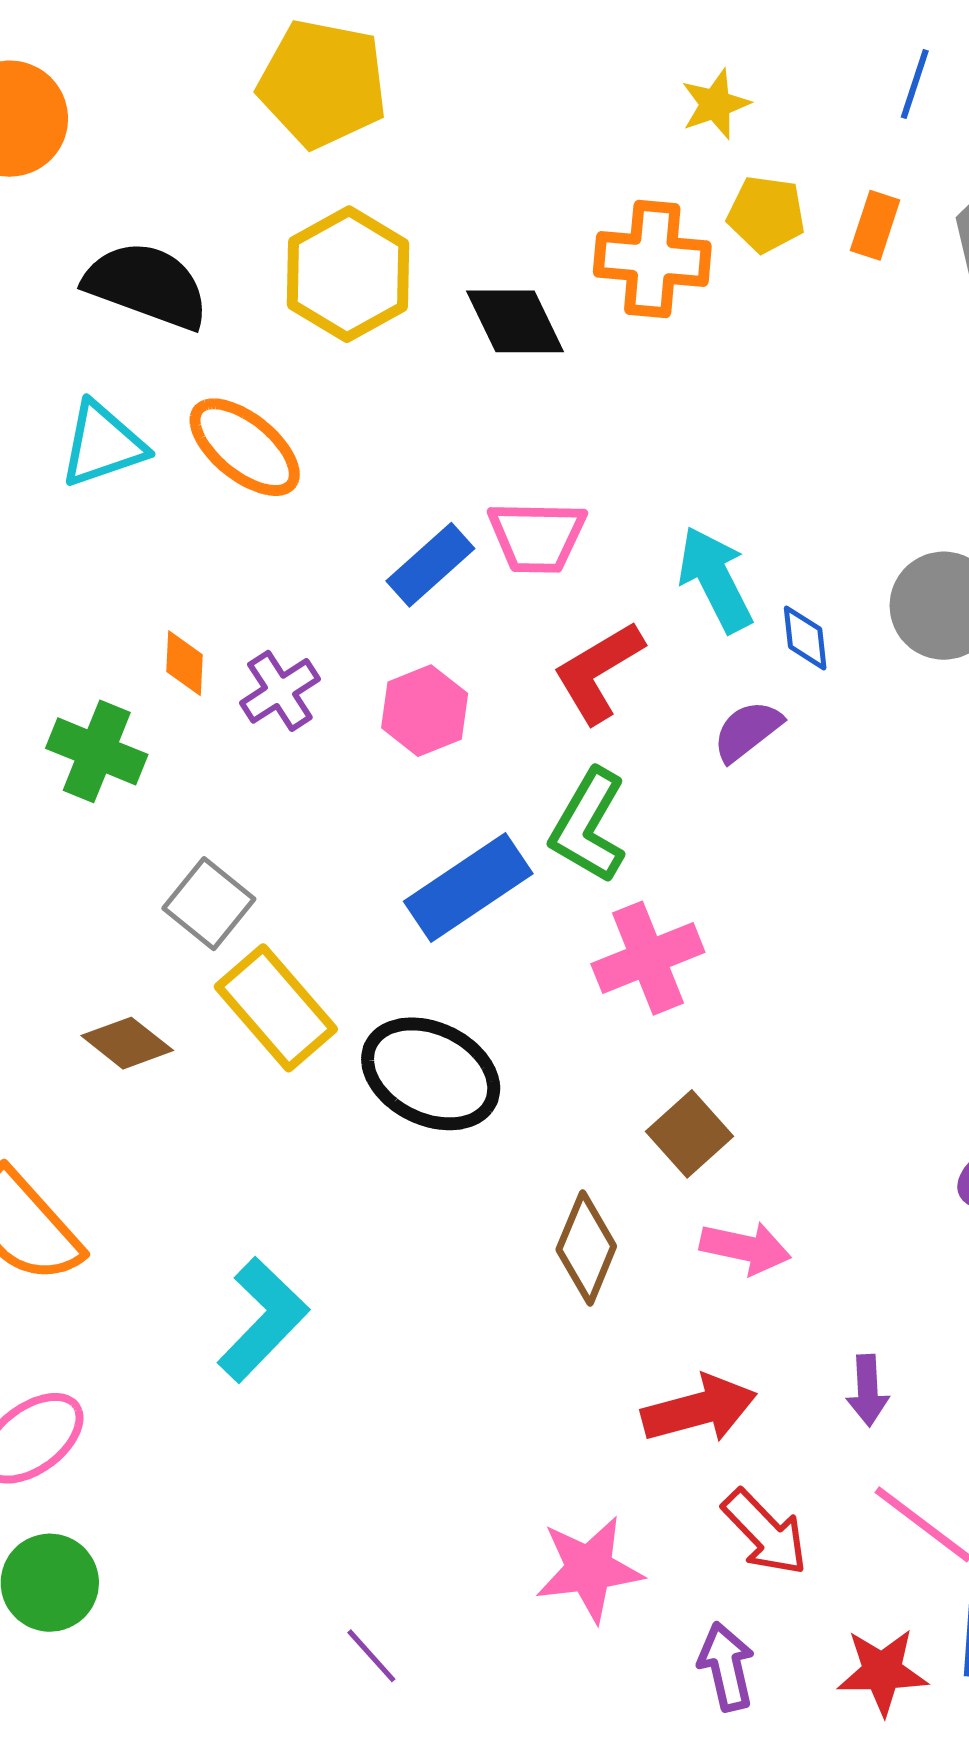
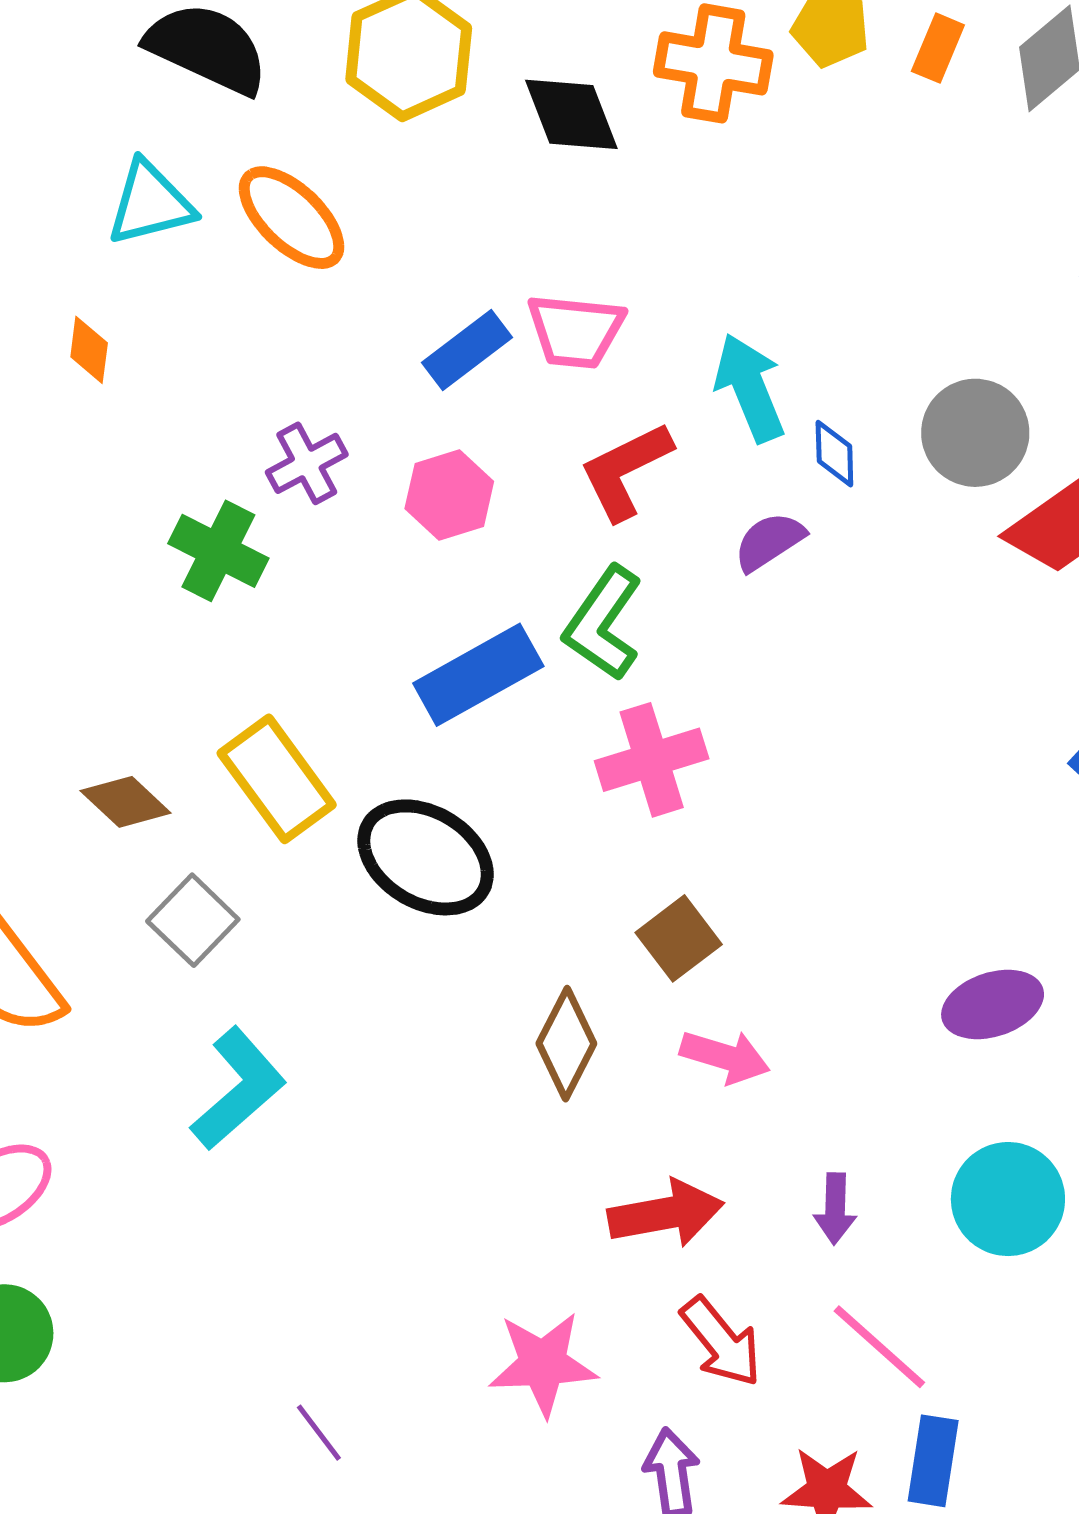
orange diamond: (184, 663) -> (89, 350), moved
green cross: (97, 751) -> (218, 551), moved
gray square: (209, 904) -> (193, 920), moved

